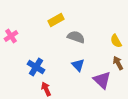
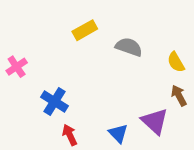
pink cross: (11, 36) -> (17, 67), moved
gray semicircle: (76, 37) -> (129, 47), moved
blue triangle: (78, 65) -> (118, 133), moved

